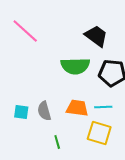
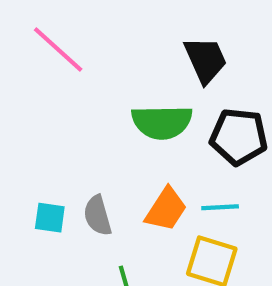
black trapezoid: (96, 36) -> (205, 60), turned 30
orange trapezoid: (77, 108) -> (166, 209), turned 115

